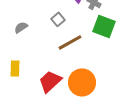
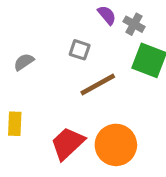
gray square: (58, 19) -> (80, 50), turned -32

